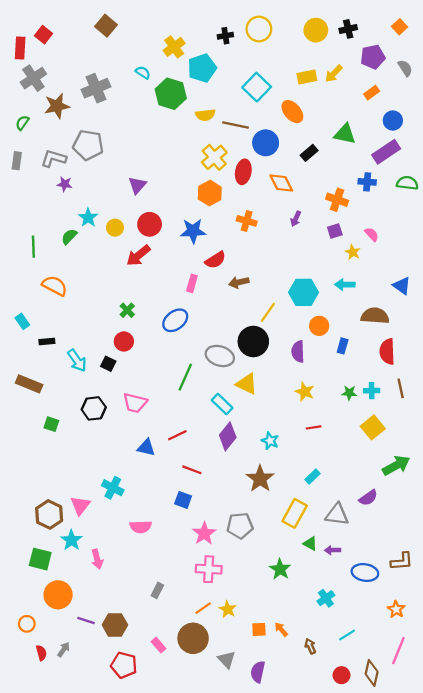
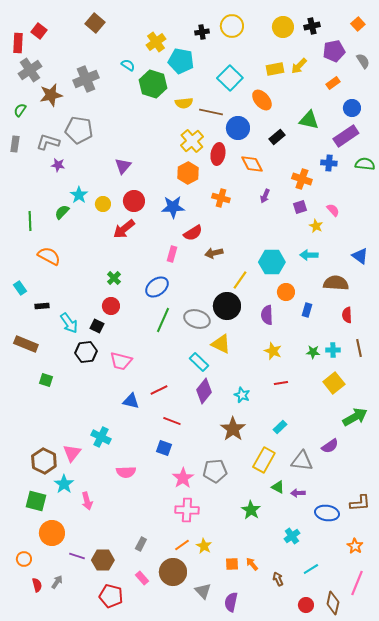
cyan pentagon: (202, 68) -> (181, 61), turned 30
red semicircle: (387, 352) -> (347, 315), size x0.7
green line: (185, 377) -> (163, 320), moved
black hexagon: (94, 408) -> (86, 352), moved
gray rectangle: (157, 590) -> (141, 544), moved

